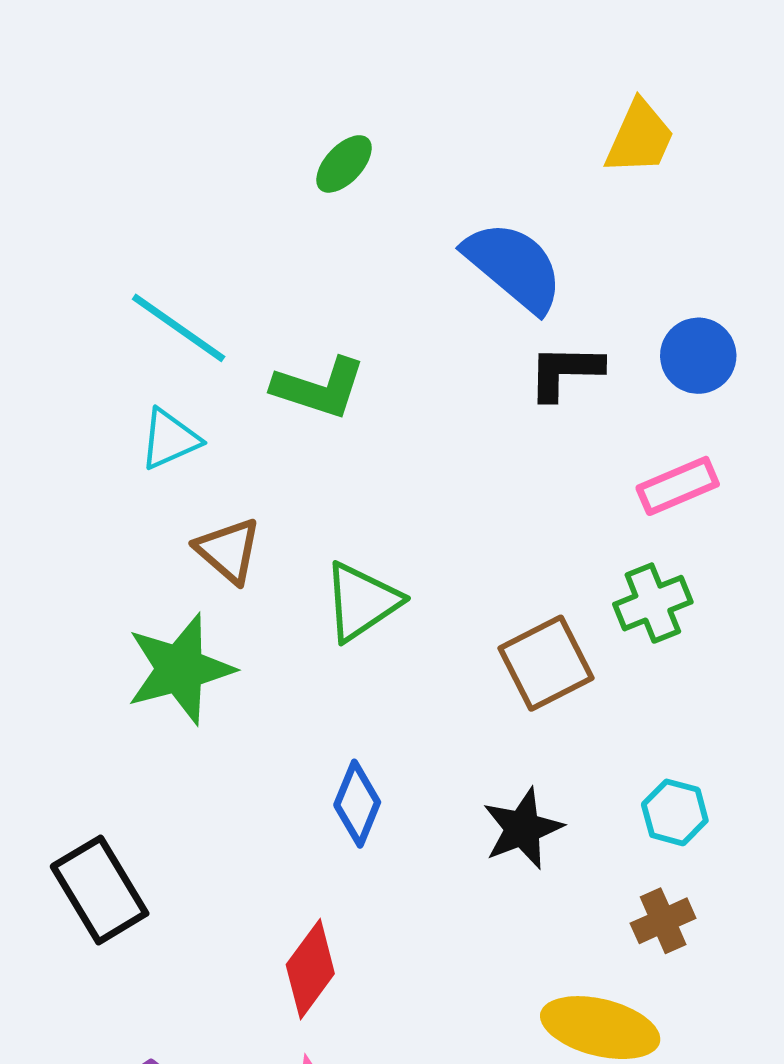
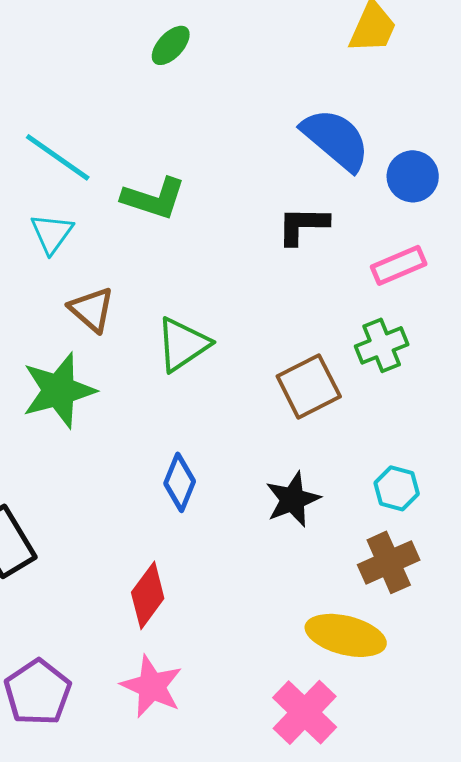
blue semicircle: (514, 266) -> (336, 139), moved
black L-shape: (565, 372) -> (303, 225), moved
cyan triangle: (170, 439) -> (52, 233), turned -30
brown cross: (663, 921) -> (389, 562), size x1.4

